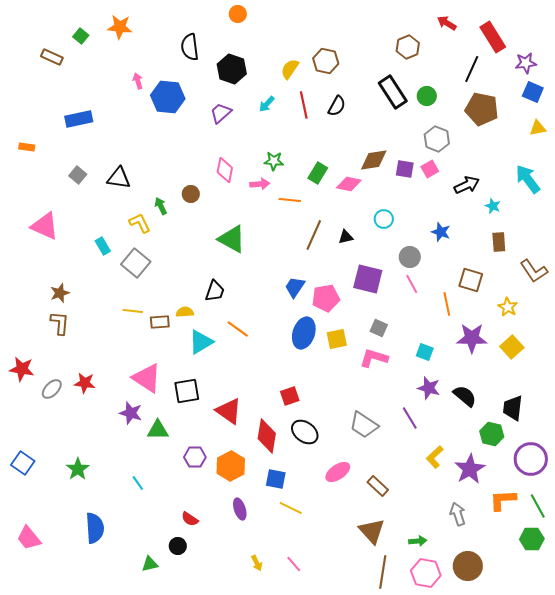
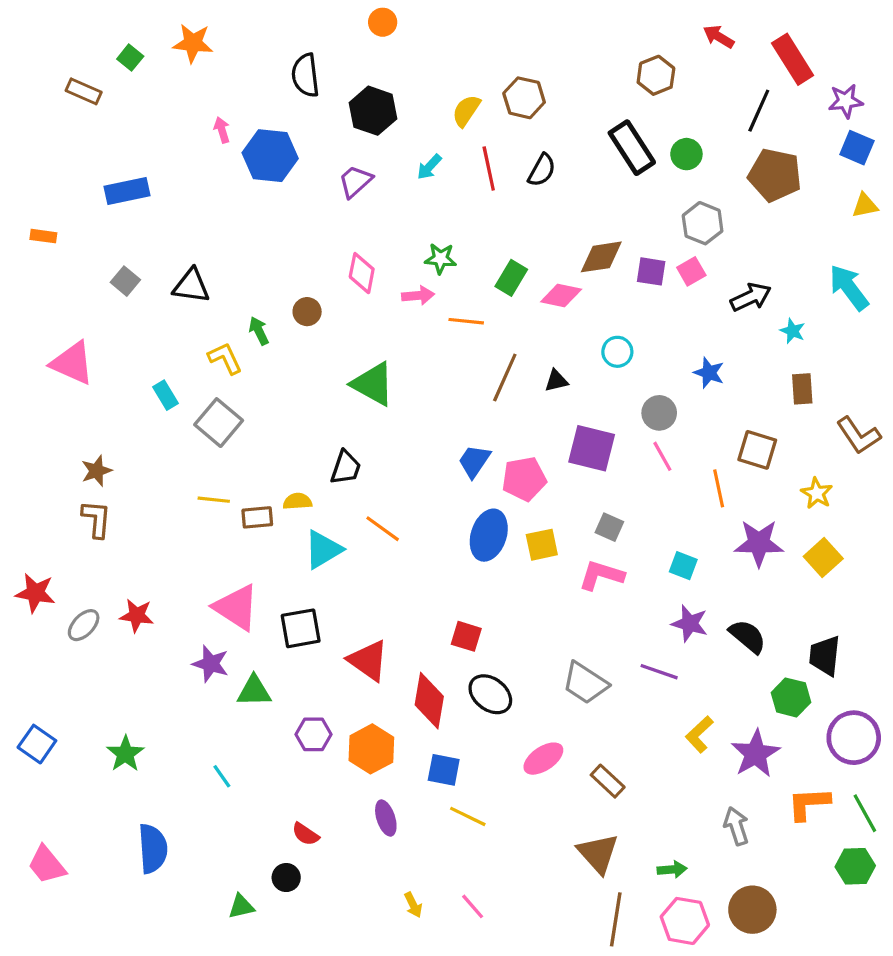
red square: (290, 396) -> (466, 636), turned 36
purple line: (410, 418) -> (659, 672), turned -40

